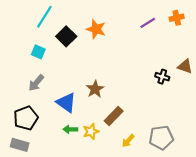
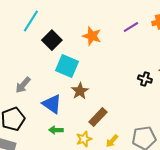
orange star: (96, 29) -> (92, 36), moved
cyan square: (38, 52) -> (67, 66), moved, size x1.6
yellow star: (91, 131) -> (84, 139), moved

